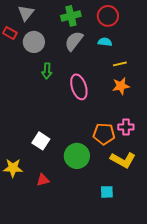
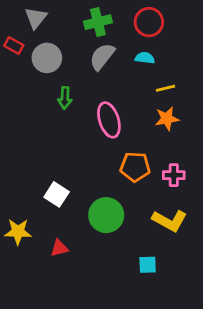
orange pentagon: (104, 134) -> (135, 167), moved

